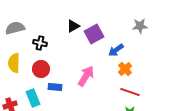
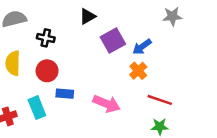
purple square: (94, 34) -> (113, 40), moved
orange cross: (125, 69) -> (138, 71), moved
pink arrow: (86, 76) -> (107, 104), moved, turned 80

